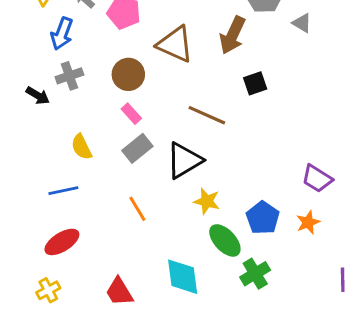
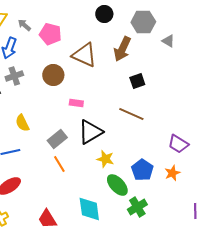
pink rectangle: (131, 114) -> (76, 103), moved, turned -40
brown line: (207, 115) -> (131, 114), moved
gray rectangle: (137, 148) -> (57, 139), moved

